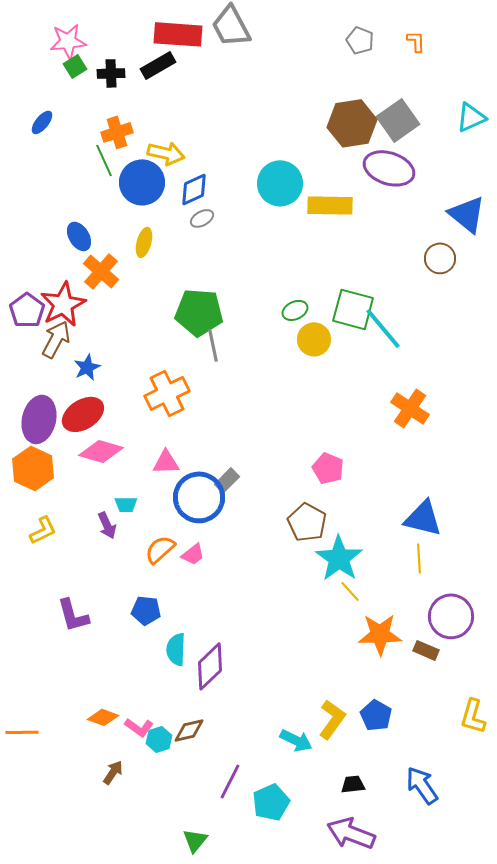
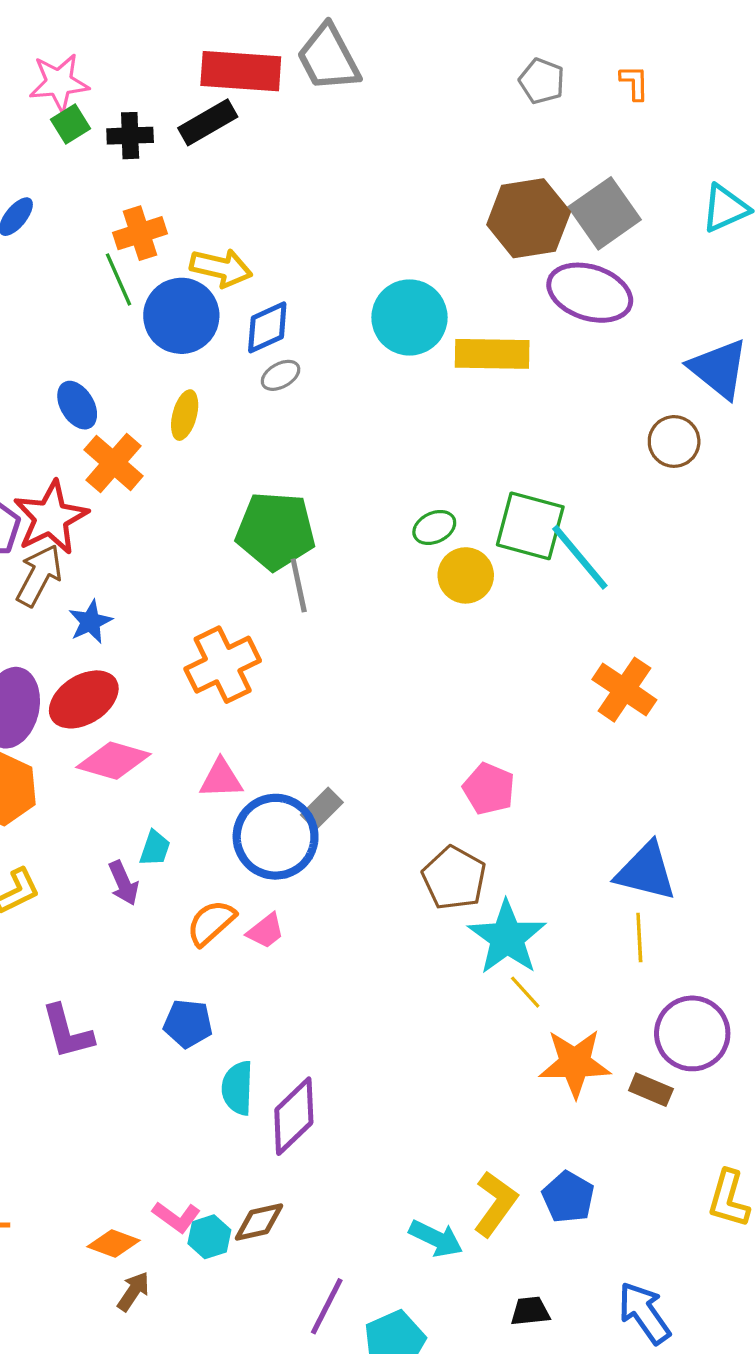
cyan trapezoid: (126, 504) -> (155, 848), turned -70
orange diamond: (103, 717) -> (114, 1243), moved

